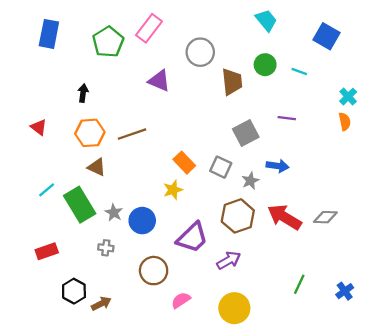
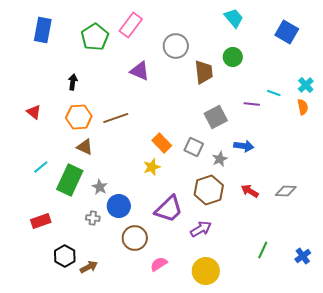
cyan line: (299, 72) -> (274, 93), moved
green rectangle: (80, 205) -> (70, 180), turned 56
red arrow: (284, 217) -> (250, 191), size x0.6
blue circle: (142, 221) -> (119, 206), moved

